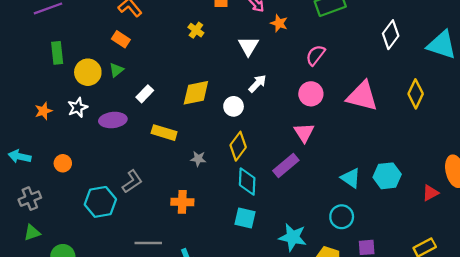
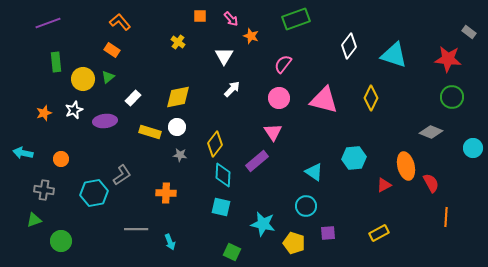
white circle: (234, 106) -> (177, 127), moved
cyan hexagon: (387, 176) -> (354, 158), moved
gray cross: (30, 199) -> (44, 190), moved, turned 30

